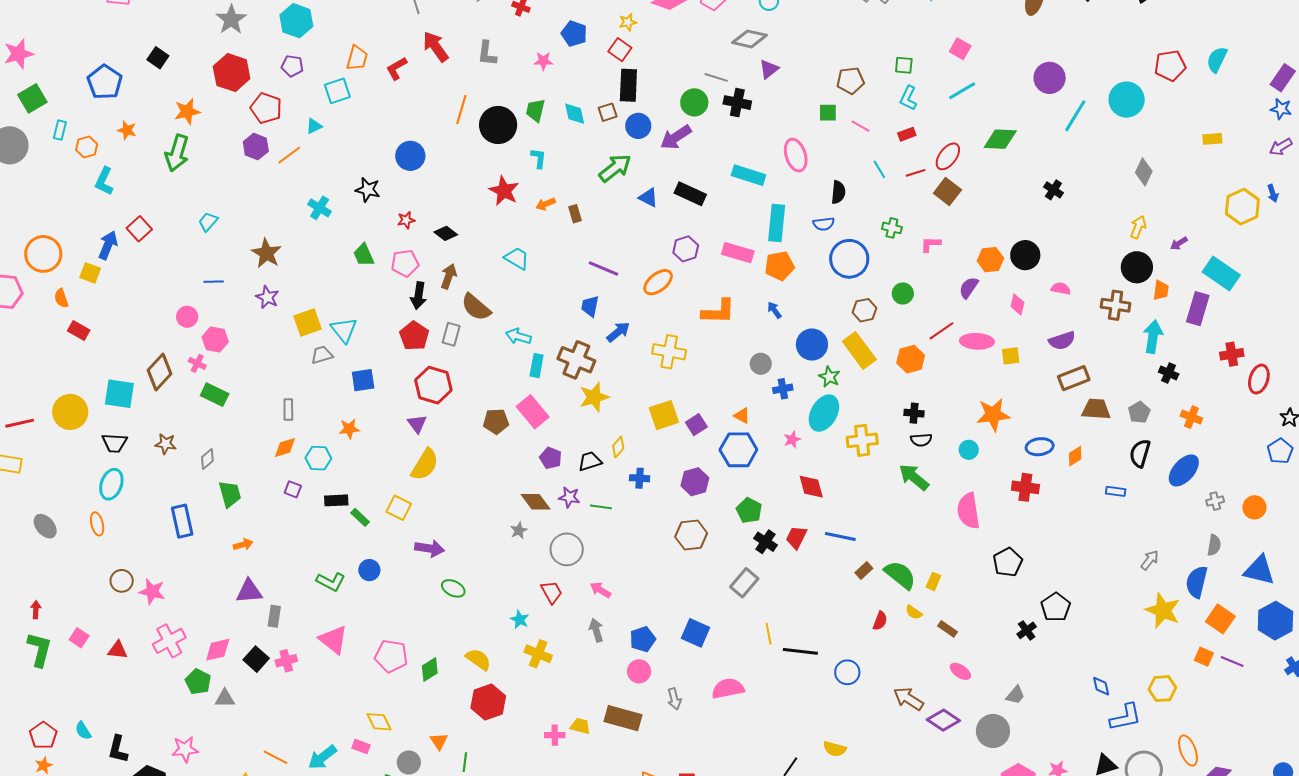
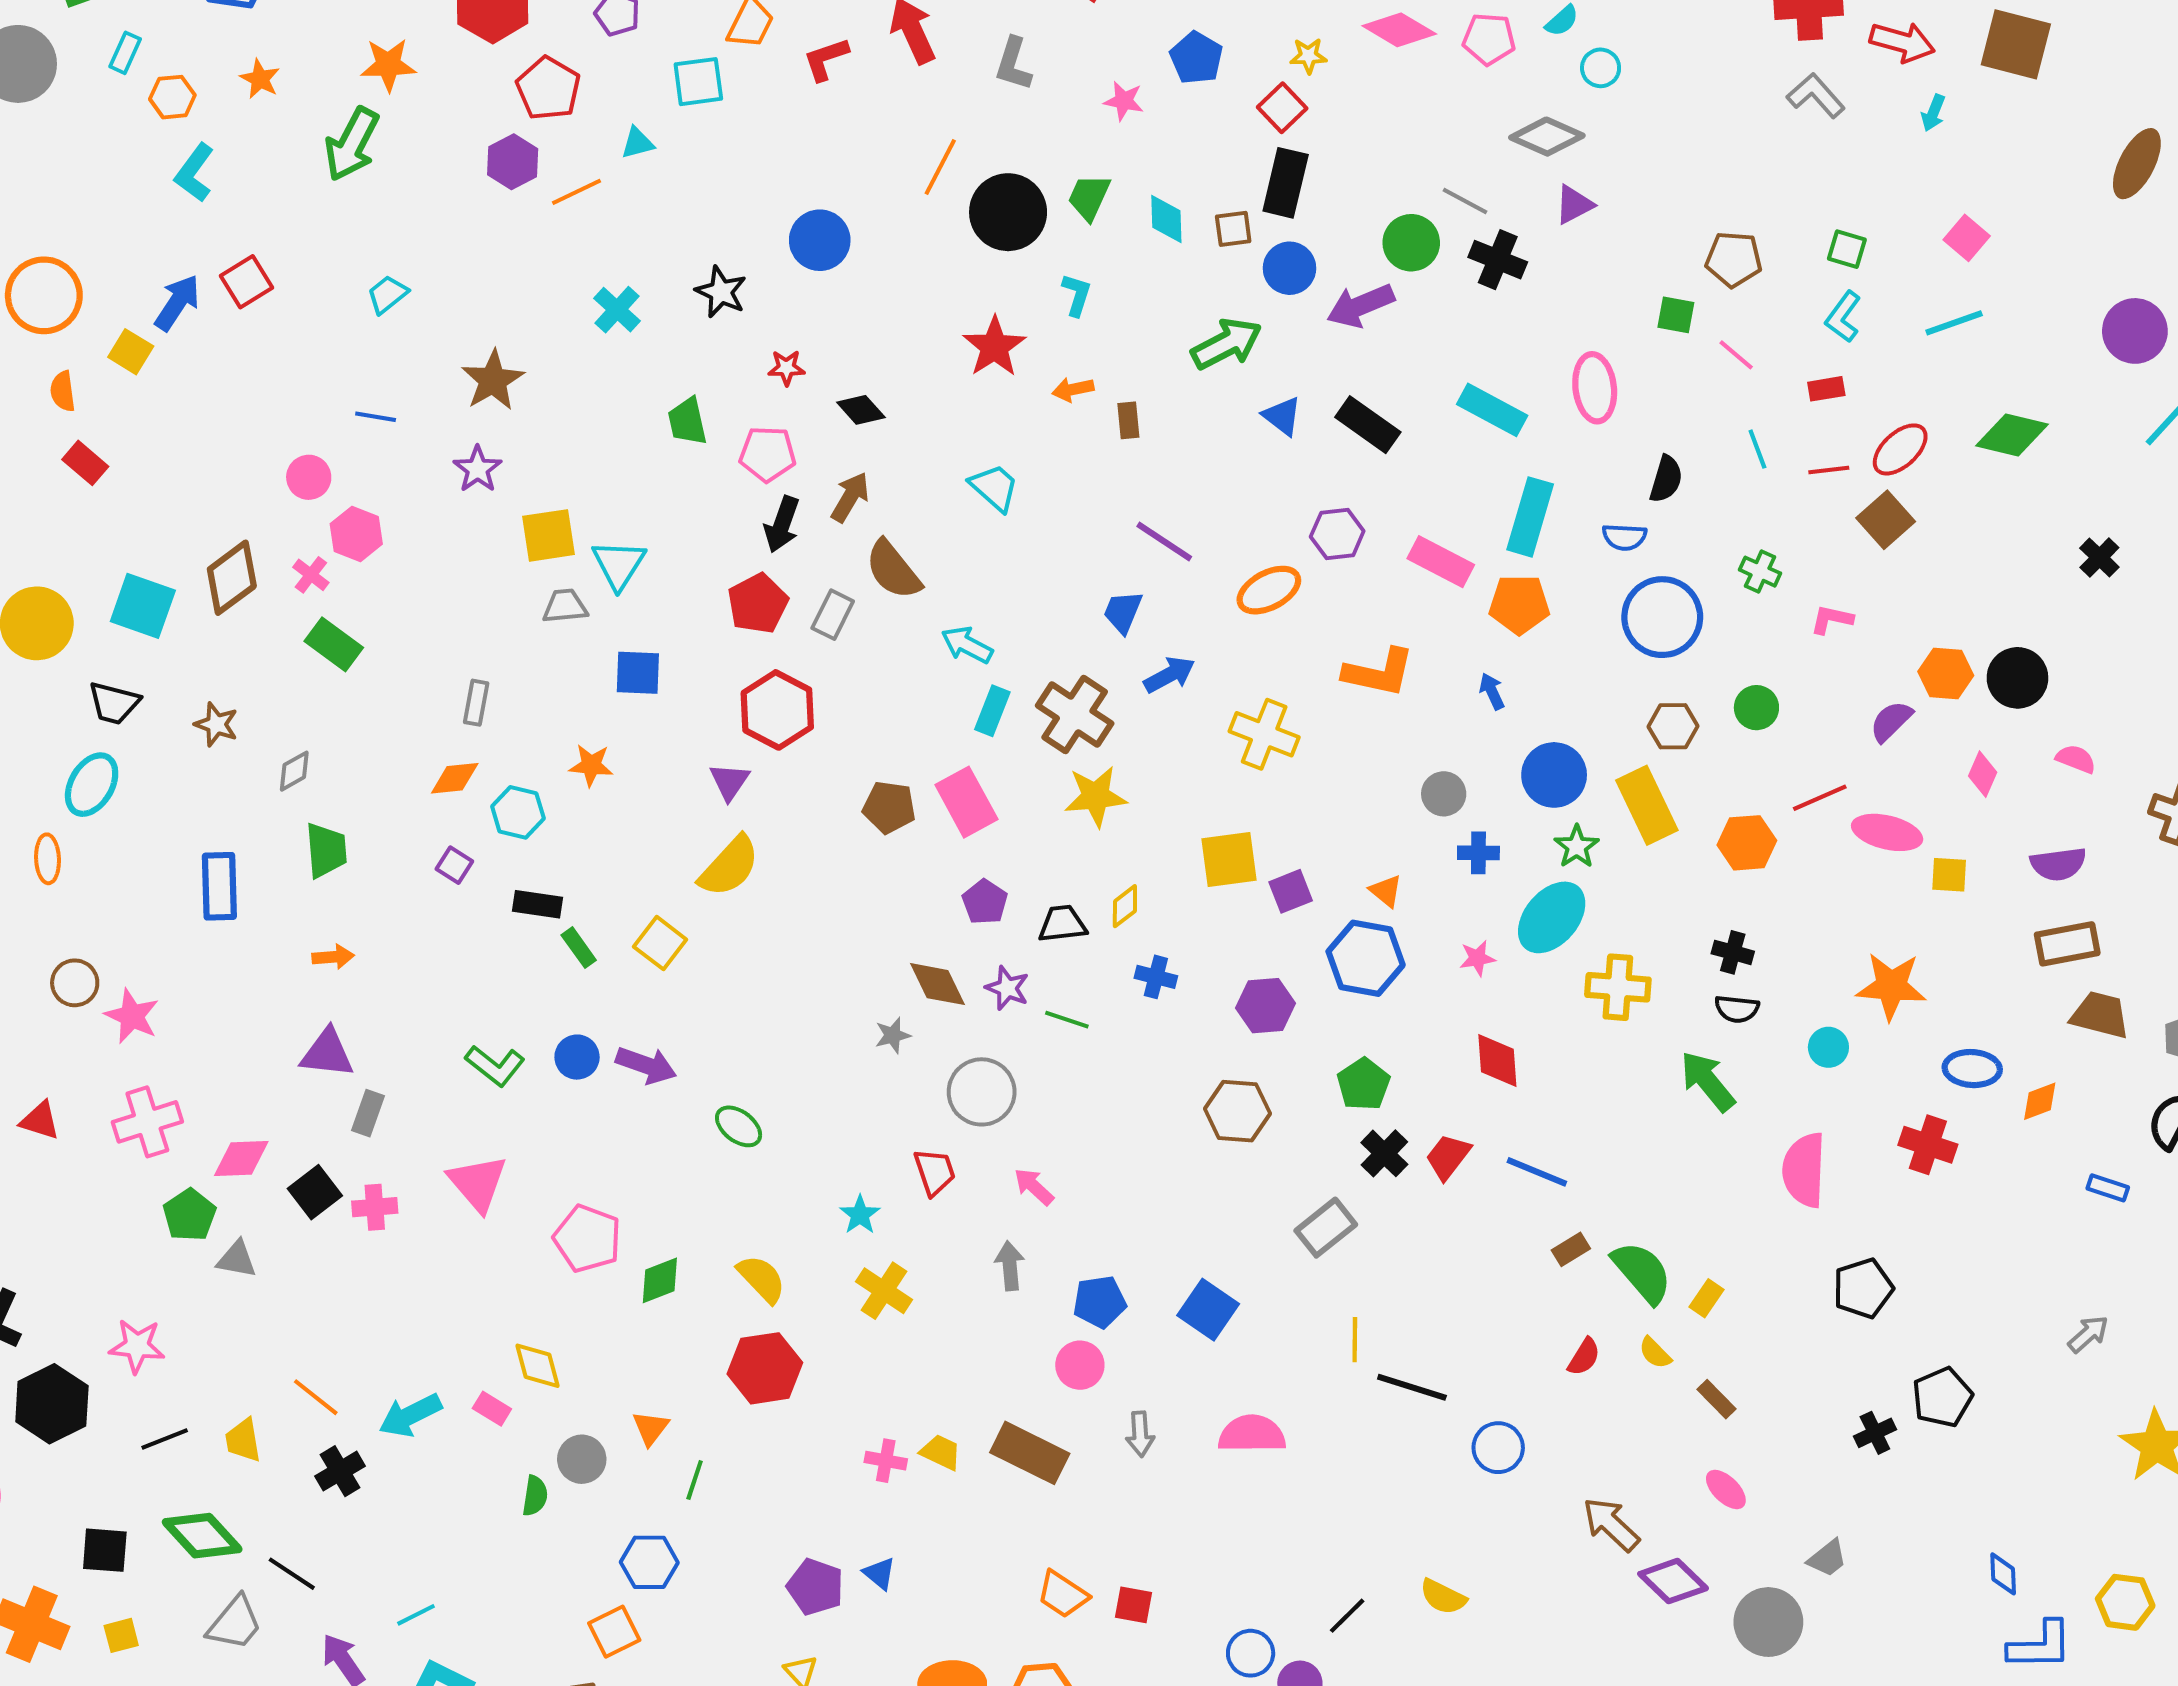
purple arrow: (429, 548) -> (646, 1065), moved
gray arrow: (1150, 560) -> (2088, 1334), moved

